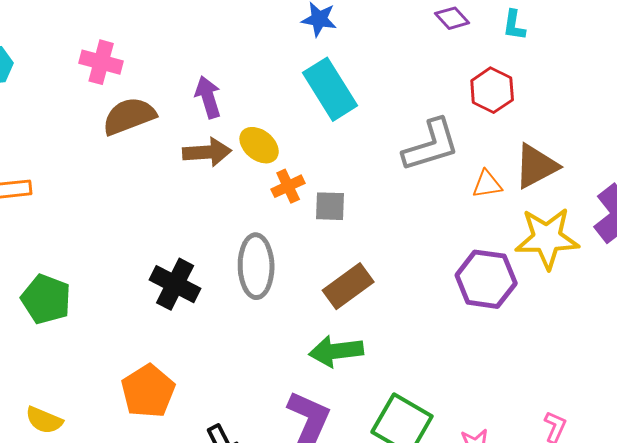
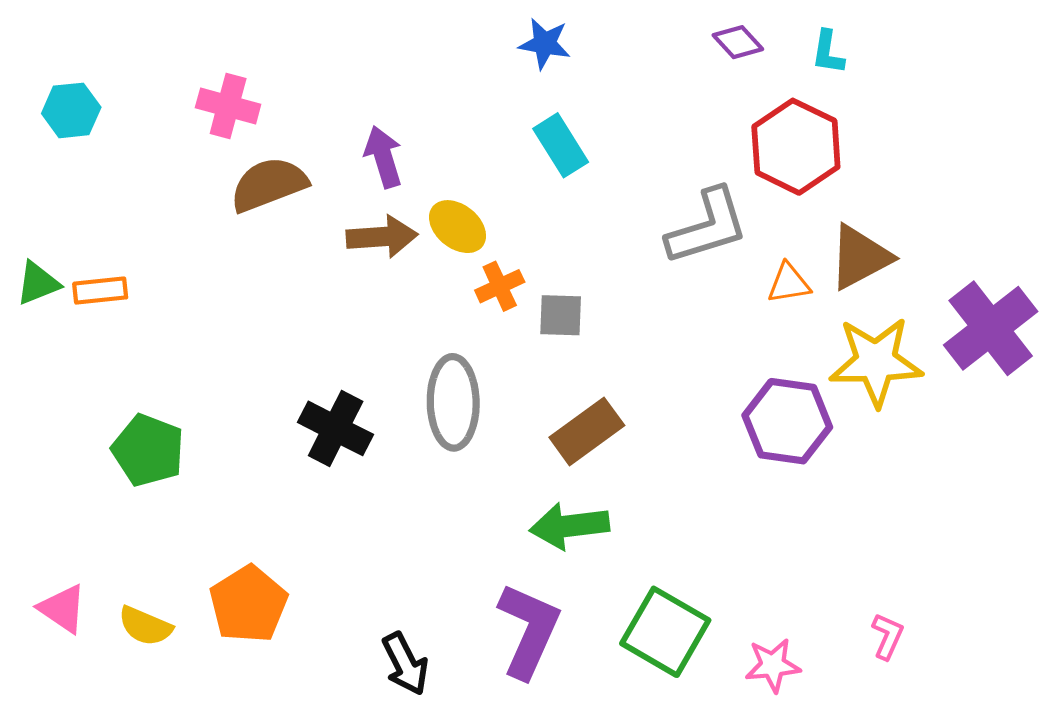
cyan rectangle: (330, 89) -> (561, 145), size x0.7
red hexagon: (492, 90) -> (796, 147), size x1.4
orange pentagon: (148, 391) -> (248, 604), moved

